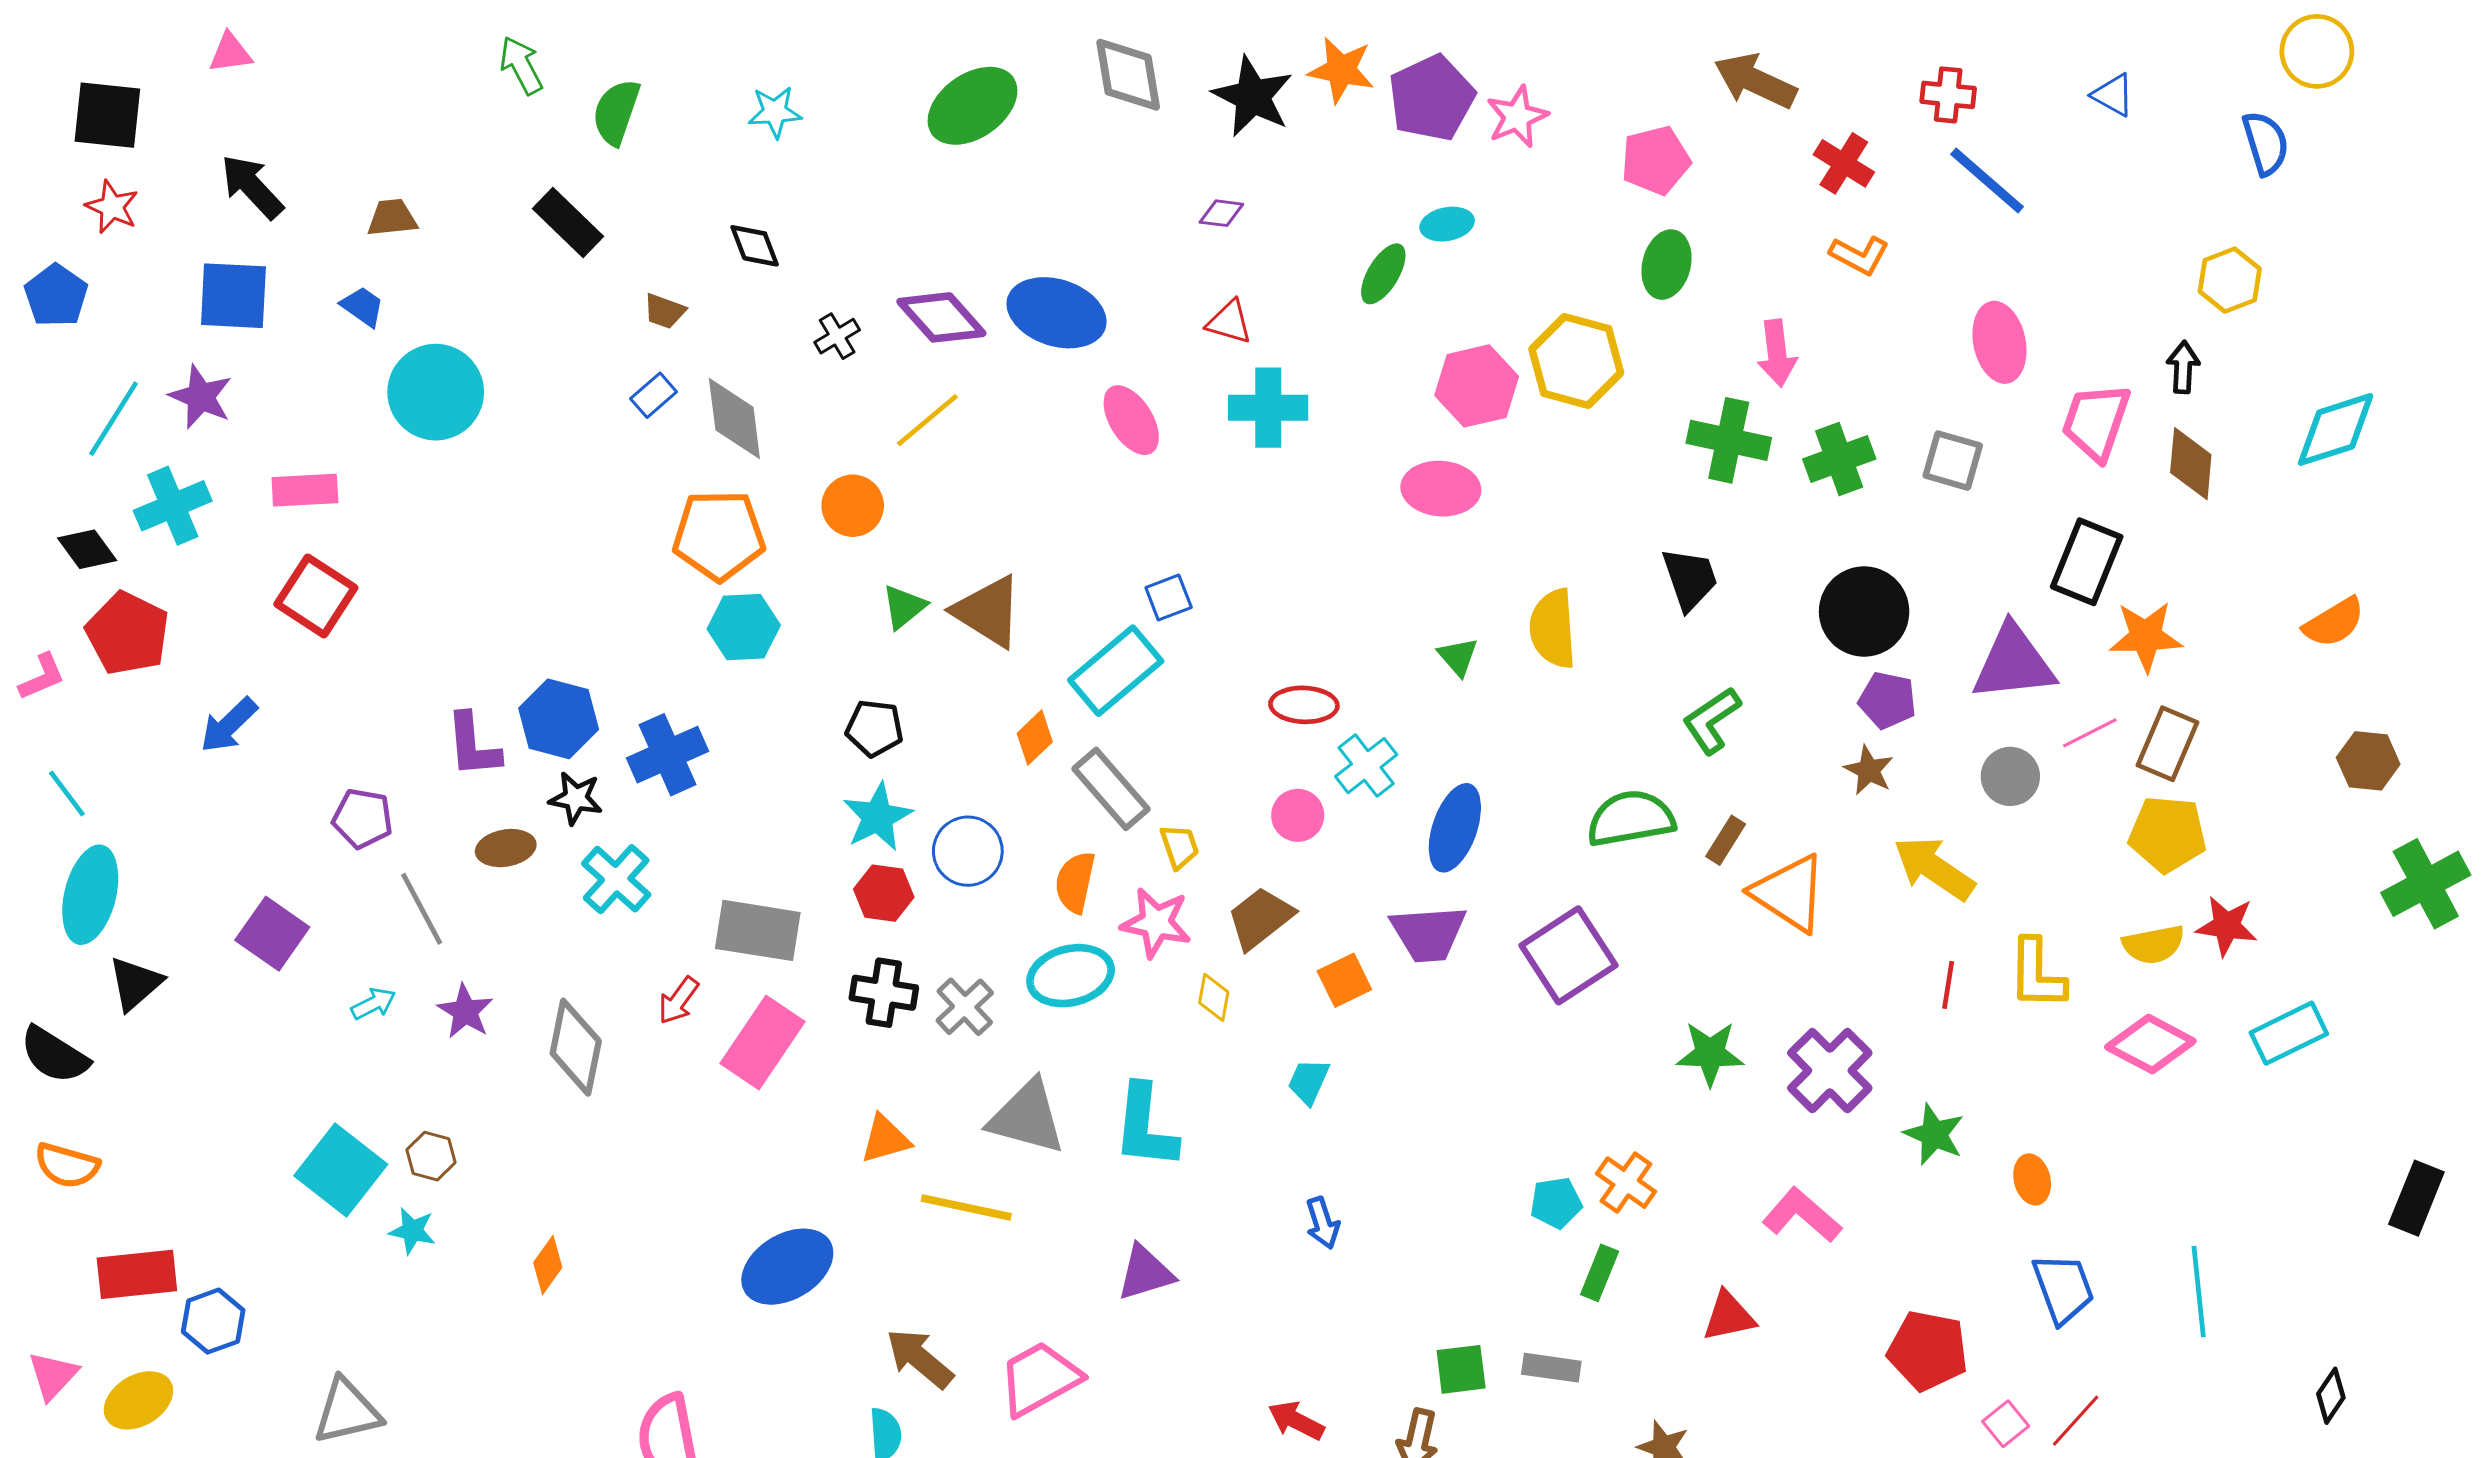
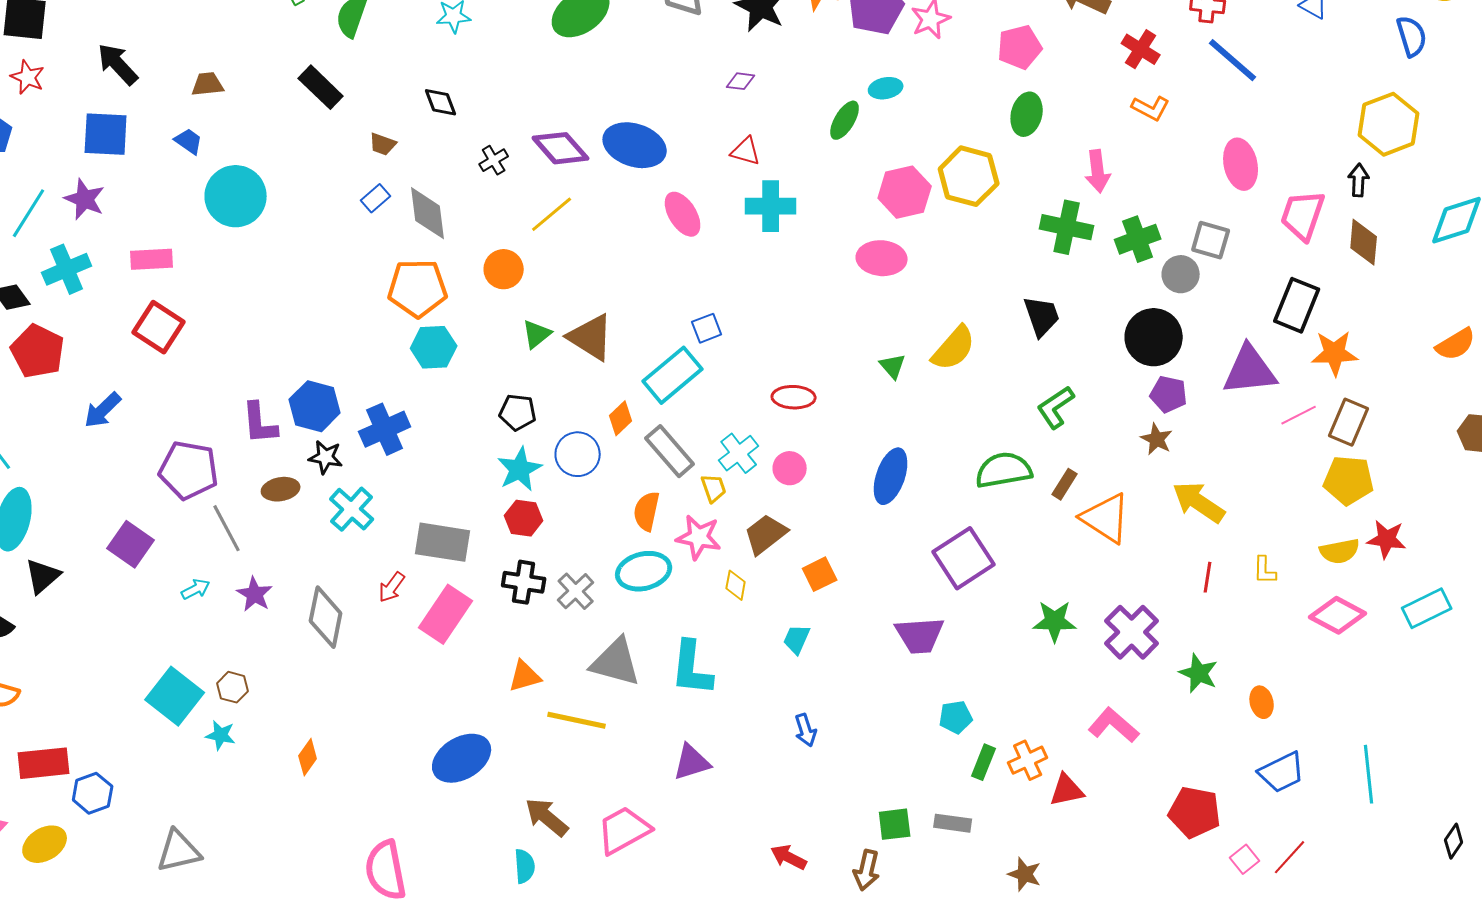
yellow hexagon: (2230, 280) -> (1389, 124), size x1.5
yellow semicircle: (1553, 629) -> (954, 348), turned -135
cyan cross: (1366, 766) -> (739, 453), moved
gray circle: (2010, 776) -> (1181, 274), moved
purple pentagon: (363, 818) -> (189, 470), size x1.5
blue circle: (968, 851) -> (578, 454), moved
purple trapezoid: (1428, 934) -> (920, 635), moved
yellow L-shape: (2037, 974) -> (1265, 570), size x0.6
orange cross: (1626, 1183) -> (1028, 760), moved, turned 30
blue trapezoid: (2063, 1288) -> (1282, 772), turned 84

